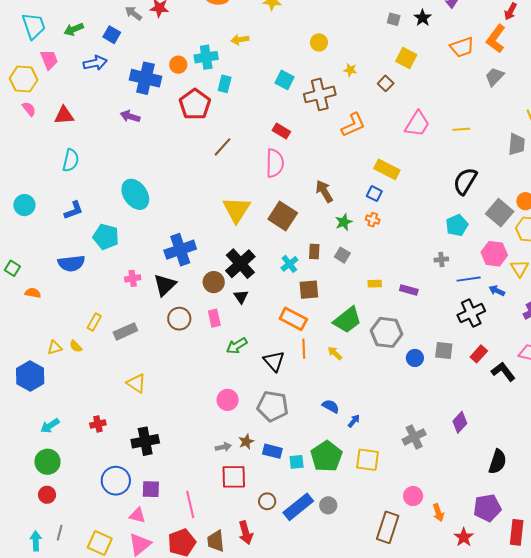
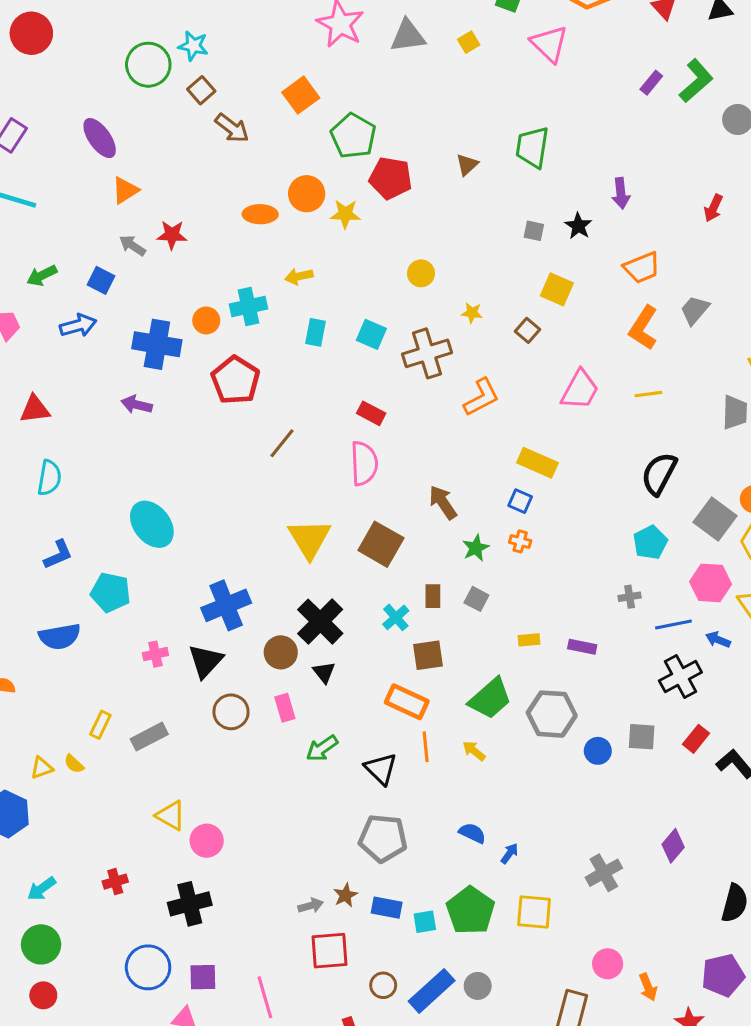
orange L-shape: (496, 39) -> (643, 328), moved
cyan rectangle: (225, 84) -> (316, 332), moved
pink circle: (228, 400) -> (207, 841), moved

